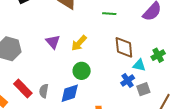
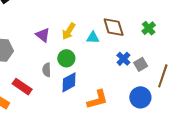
cyan triangle: (139, 65) -> (93, 38), moved
green circle: (82, 71) -> (66, 58), moved
gray semicircle: (44, 91) -> (47, 70), moved

